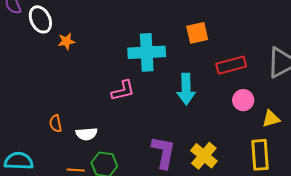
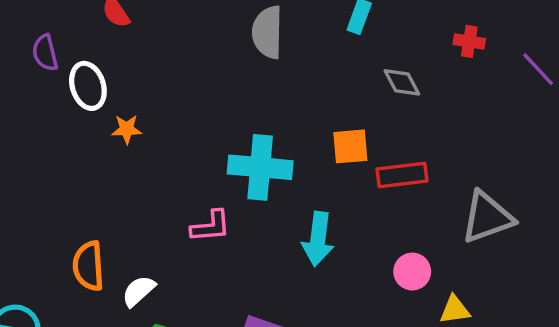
red rectangle: (231, 65) -> (402, 175), moved
orange semicircle: (56, 124) -> (88, 266), size x1.6
white semicircle: (87, 134) -> (139, 291), turned 135

